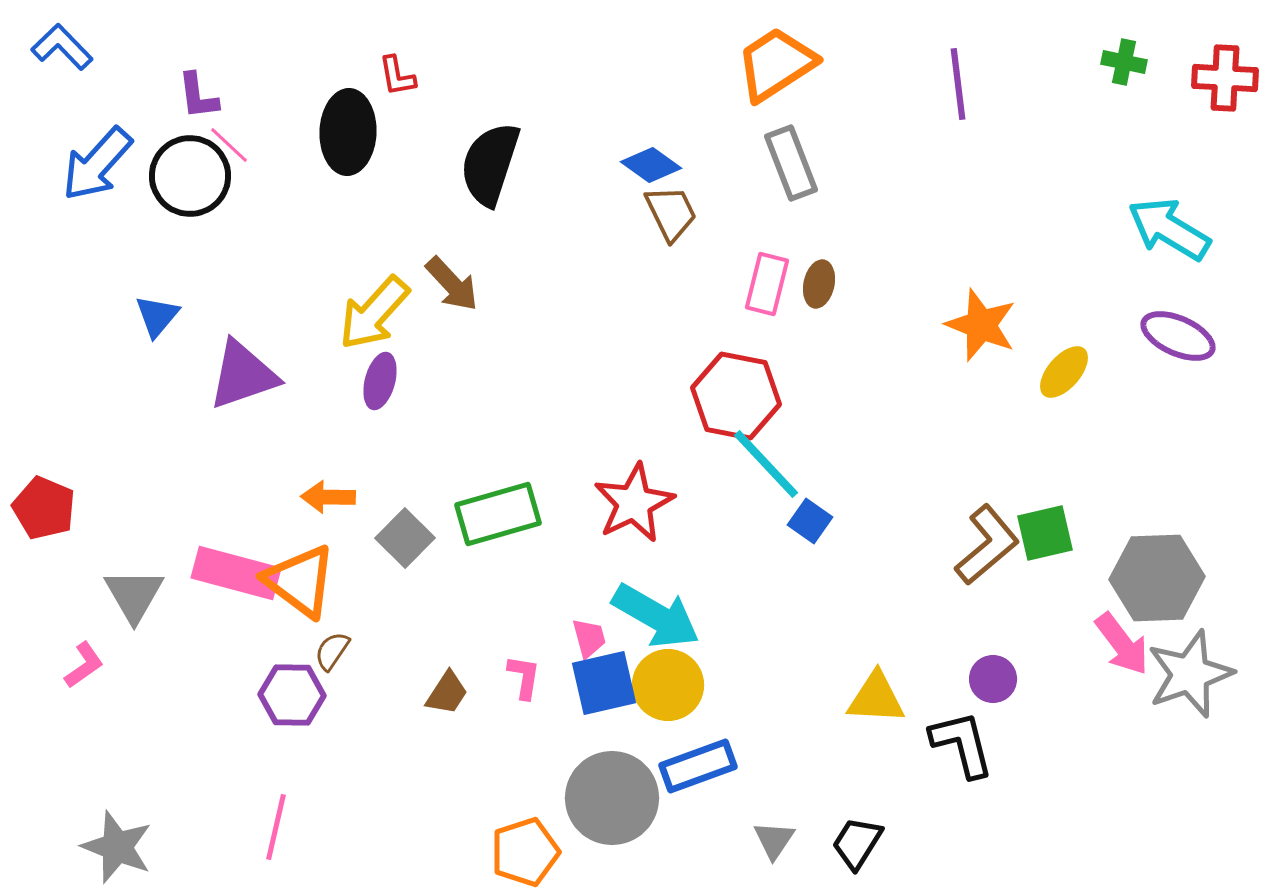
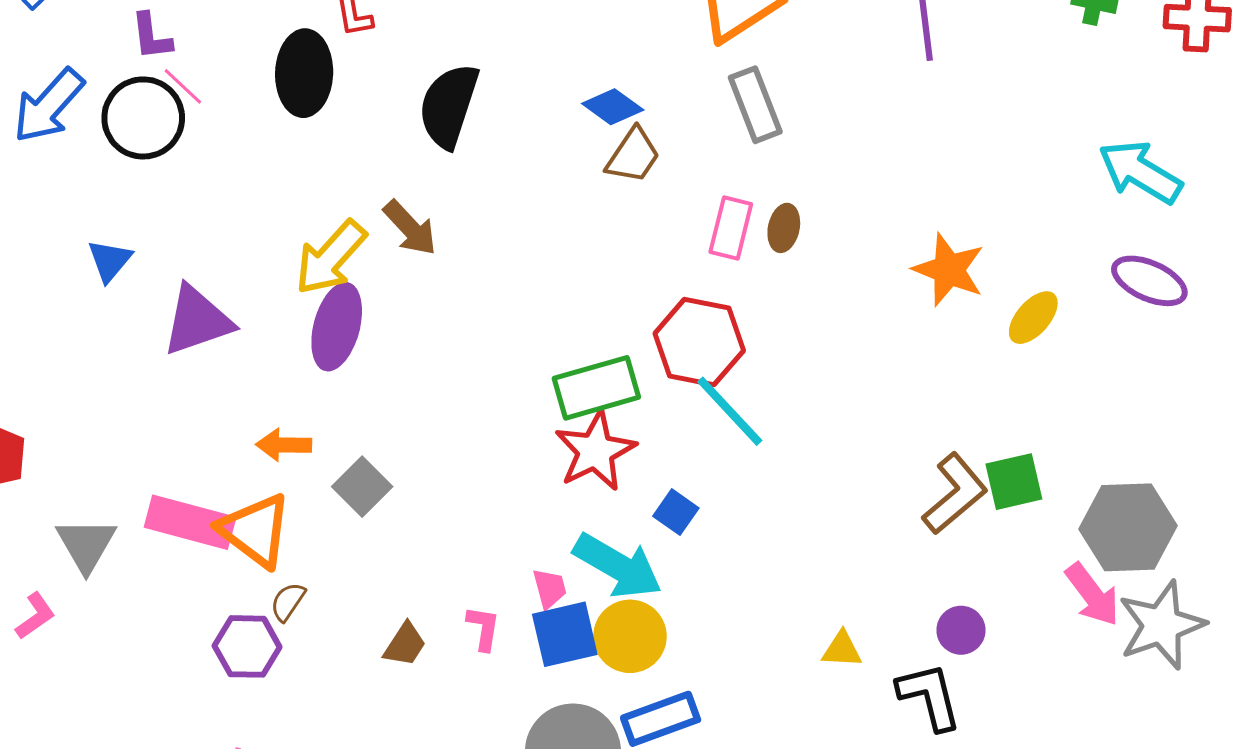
brown trapezoid: (671, 213) -> (633, 156), turned 60
purple ellipse: (380, 381) -> (337, 327), size x1.5
green rectangle: (498, 514) -> (596, 388), moved
blue square: (810, 521) -> (676, 512), moved
yellow triangle: (876, 698) -> (842, 650), size x0.7

